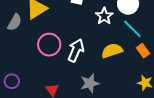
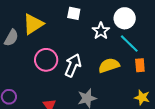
orange rectangle: (143, 51) -> (140, 65), turned 32

